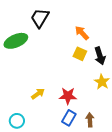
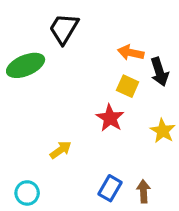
orange arrow: (82, 33) -> (131, 53), turned -35
black arrow: (100, 56) -> (159, 72), moved
red star: (68, 96) -> (110, 118), moved, turned 30

